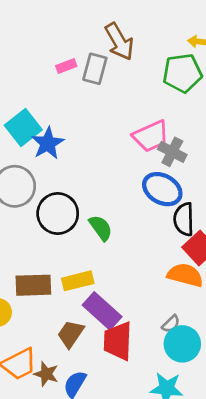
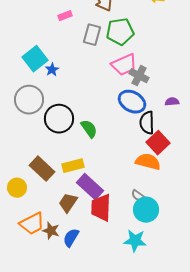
gray rectangle: (95, 69) -> (92, 35), moved
green pentagon: (182, 73) -> (120, 32), moved
blue star: (48, 143) -> (52, 70), size x0.6
brown rectangle: (33, 285) -> (42, 169), turned 45
gray semicircle: (171, 324) -> (138, 196), turned 80

